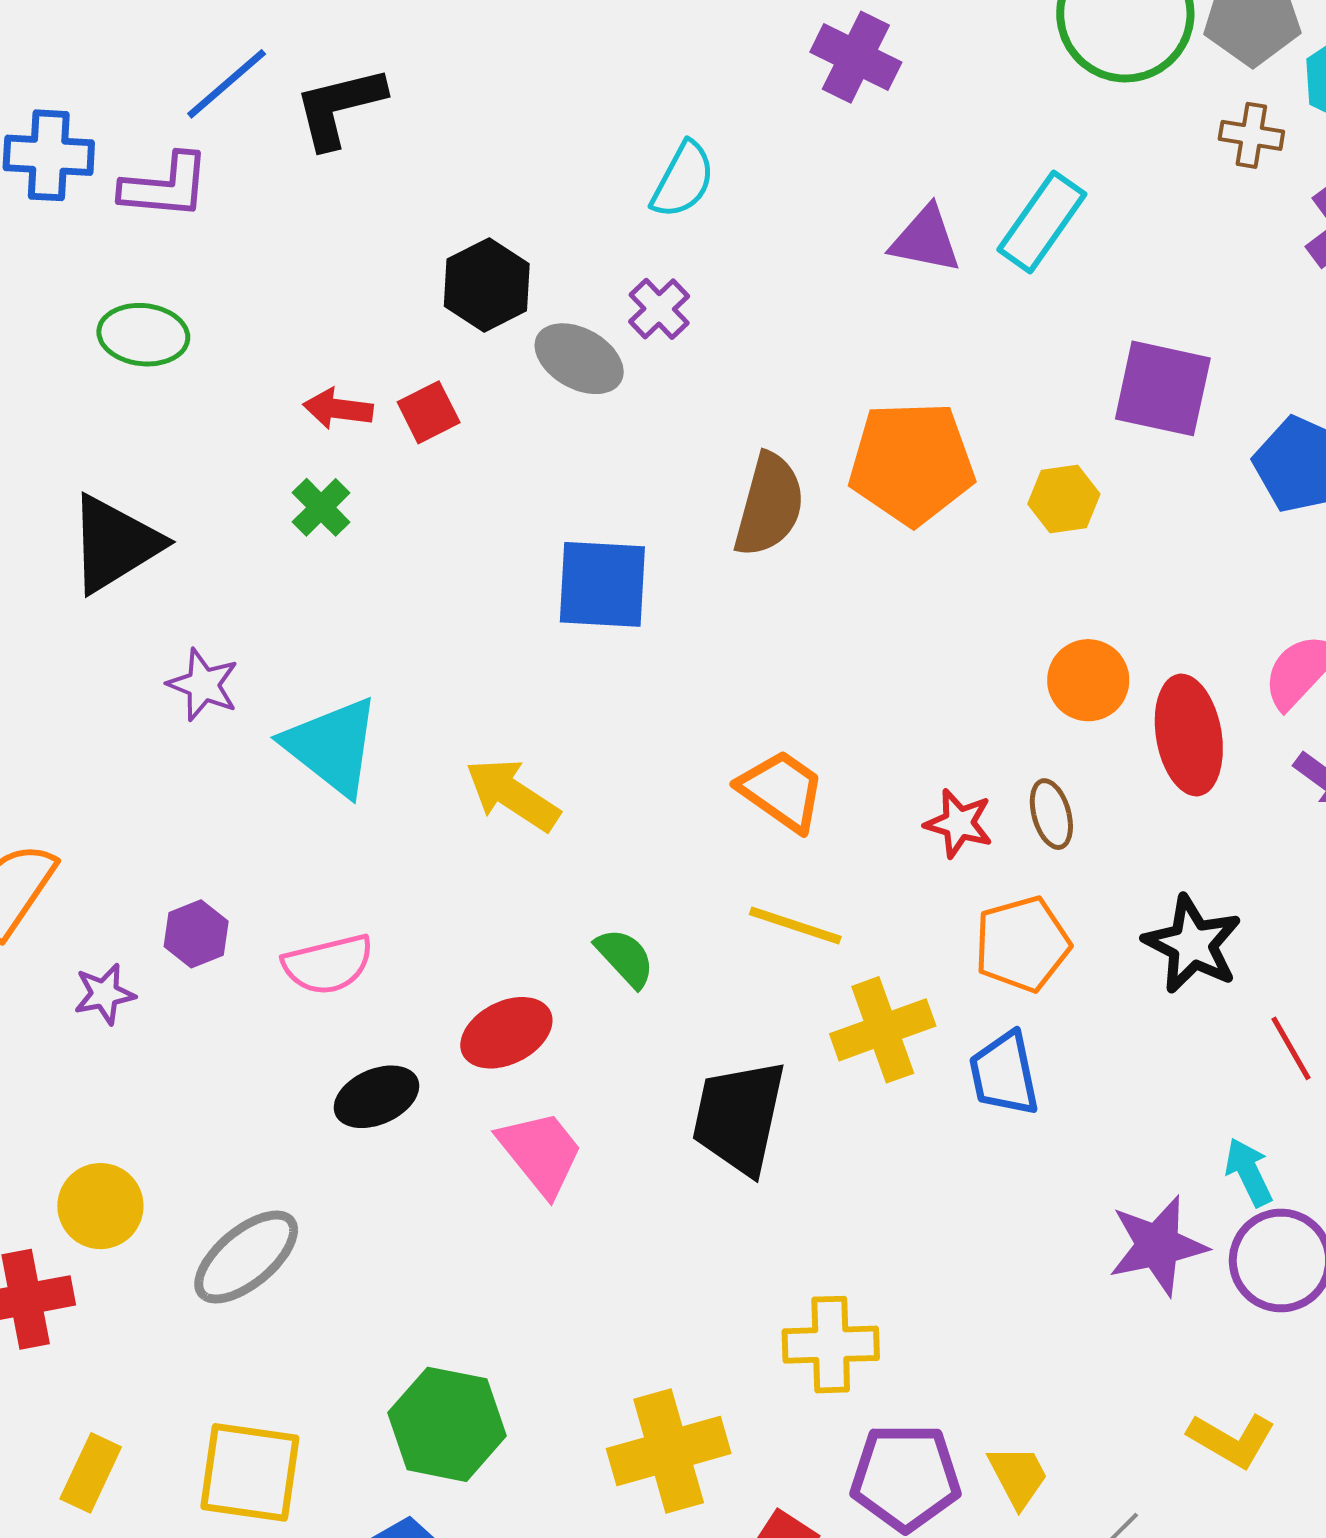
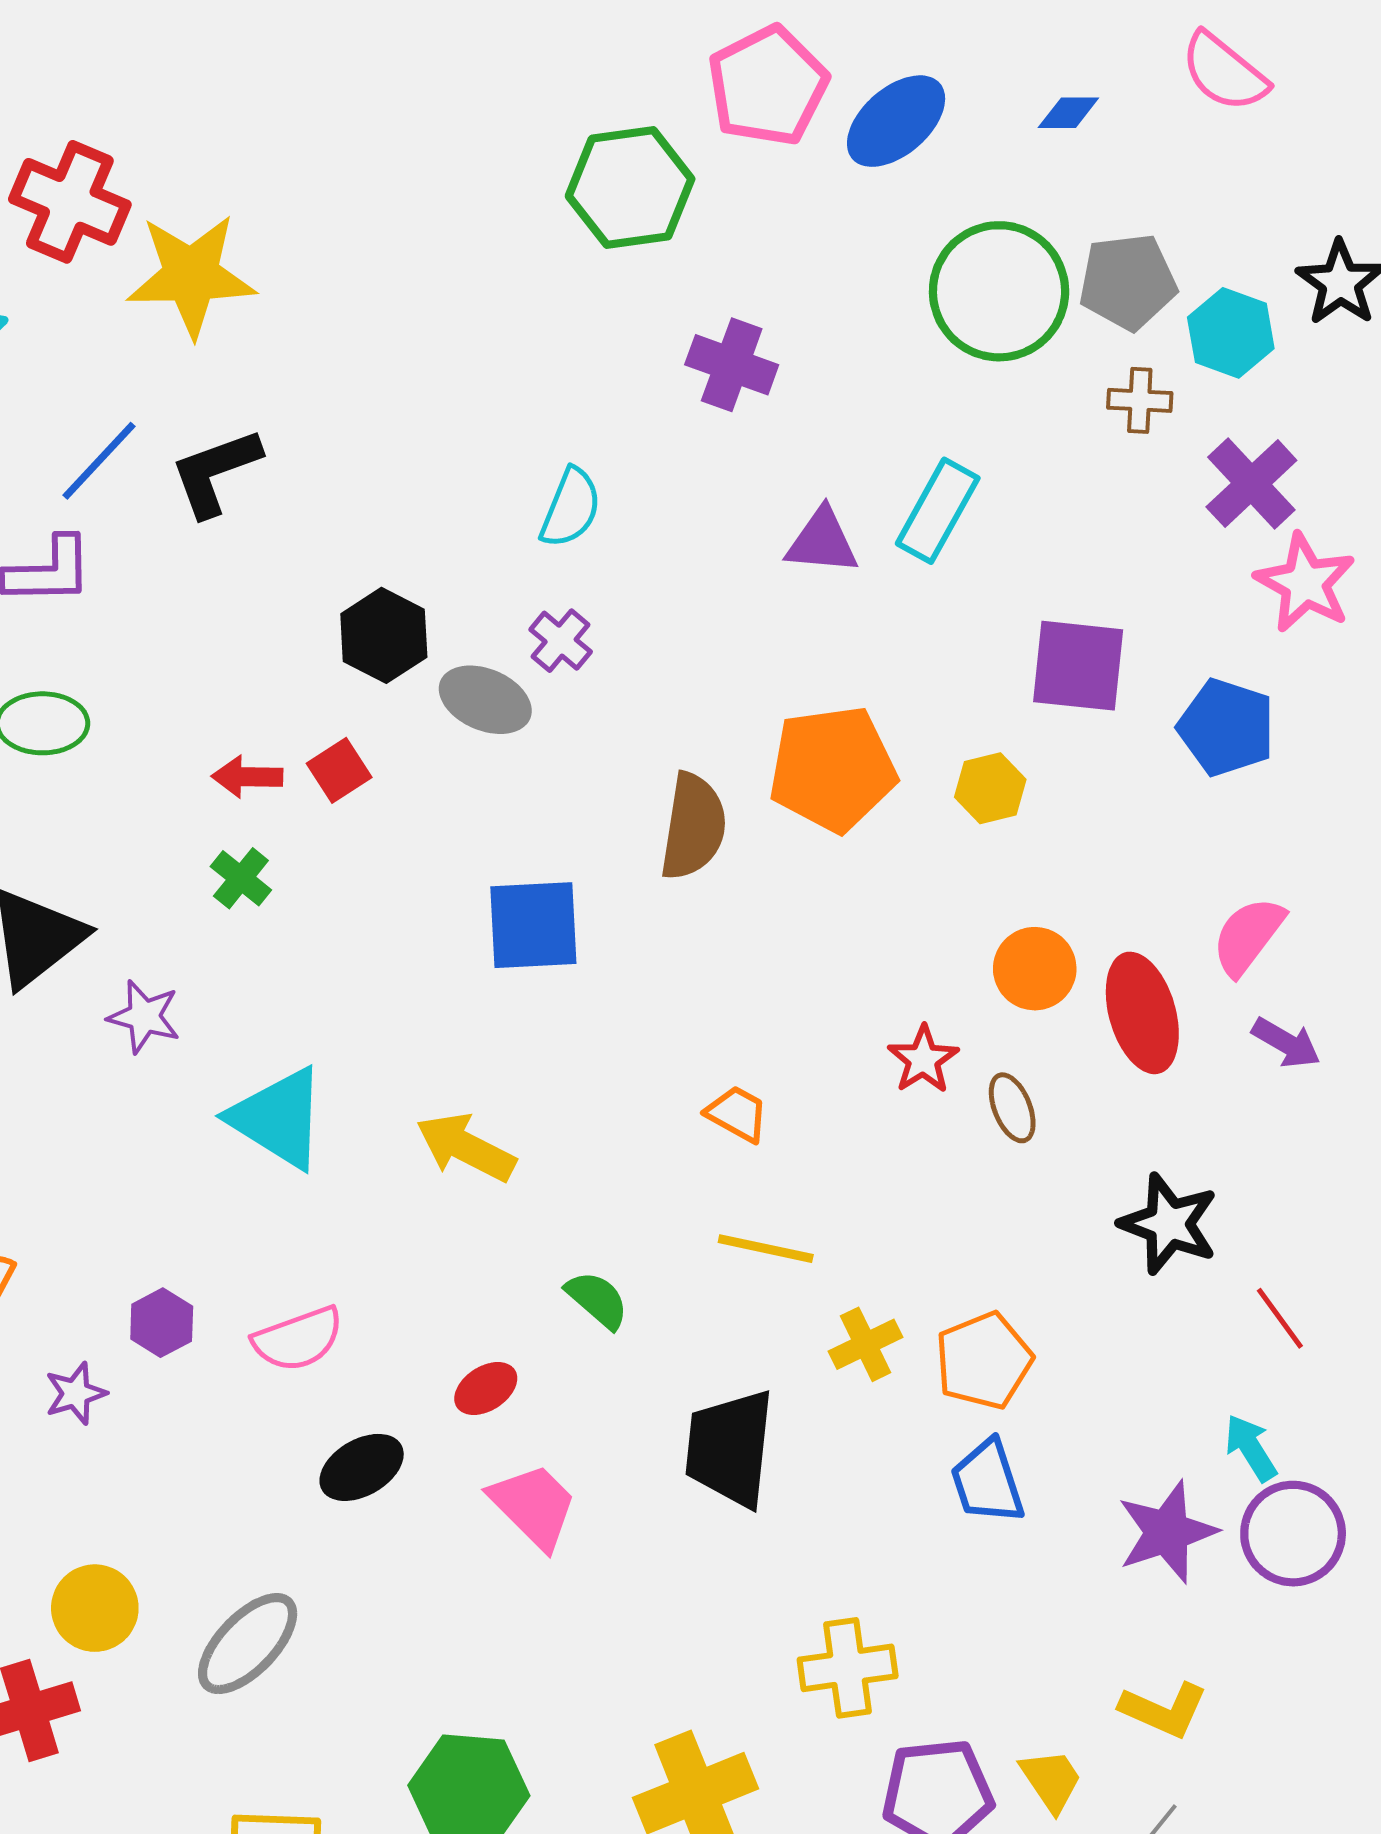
purple star: (203, 685) -> (144, 1017), moved
orange trapezoid: (782, 791) -> (737, 1114), size x0.7
red star: (959, 823) -> (923, 1059), moved, turned 30
orange pentagon: (1022, 944) -> (984, 1361), moved
yellow cross: (883, 1030) -> (866, 1344), size x0.7
red ellipse: (506, 1033) -> (486, 1388), size x0.7
blue trapezoid: (1004, 1074) -> (987, 1482), moved
yellow L-shape: (1232, 1440) -> (1164, 1710), moved

